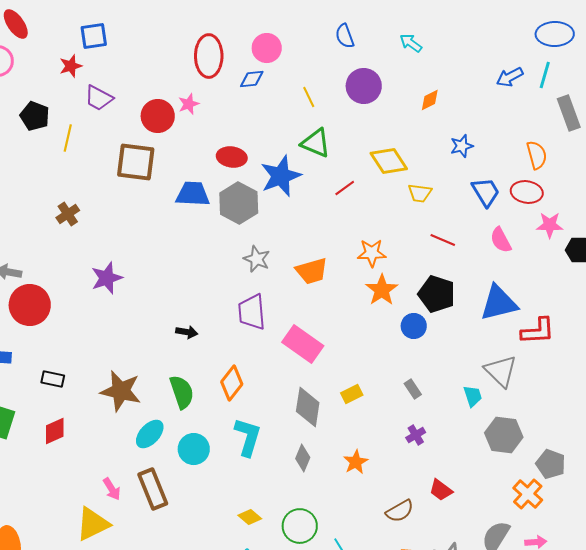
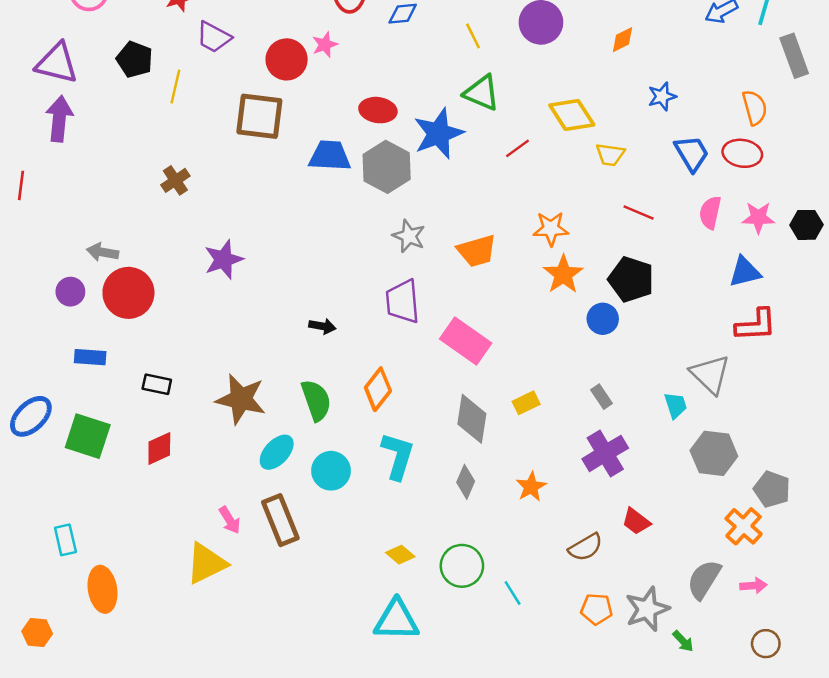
pink star: (550, 225) -> (758, 218), moved
pink semicircle: (501, 240) -> (710, 213), turned 40
blue triangle: (499, 303) -> (745, 272), moved, size x0.7
purple cross: (416, 435) -> (605, 453), size x1.8

